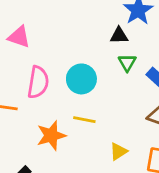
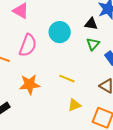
cyan circle: (81, 79) -> (60, 32), moved
yellow line: (84, 120) -> (67, 79), moved

